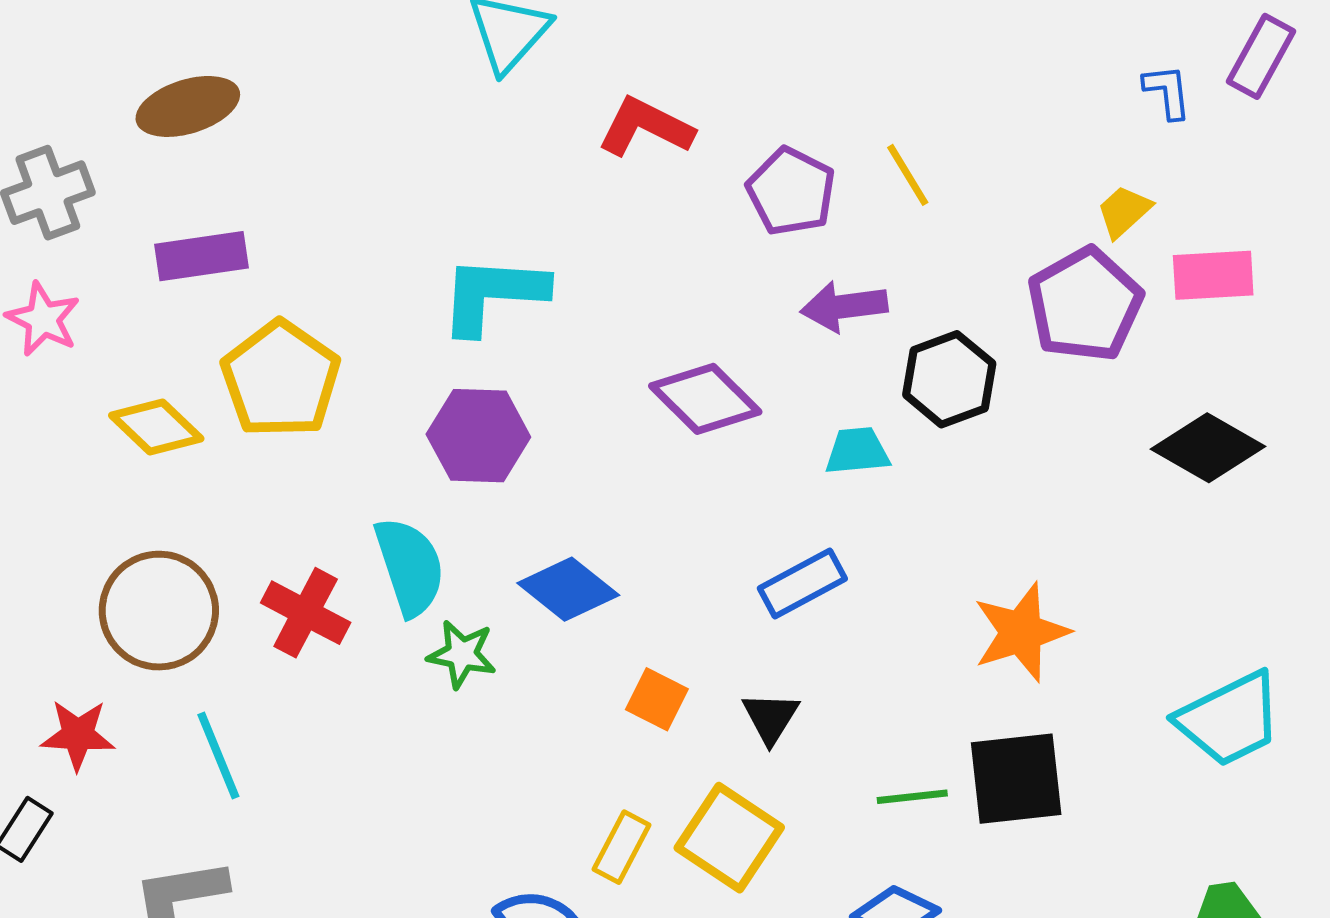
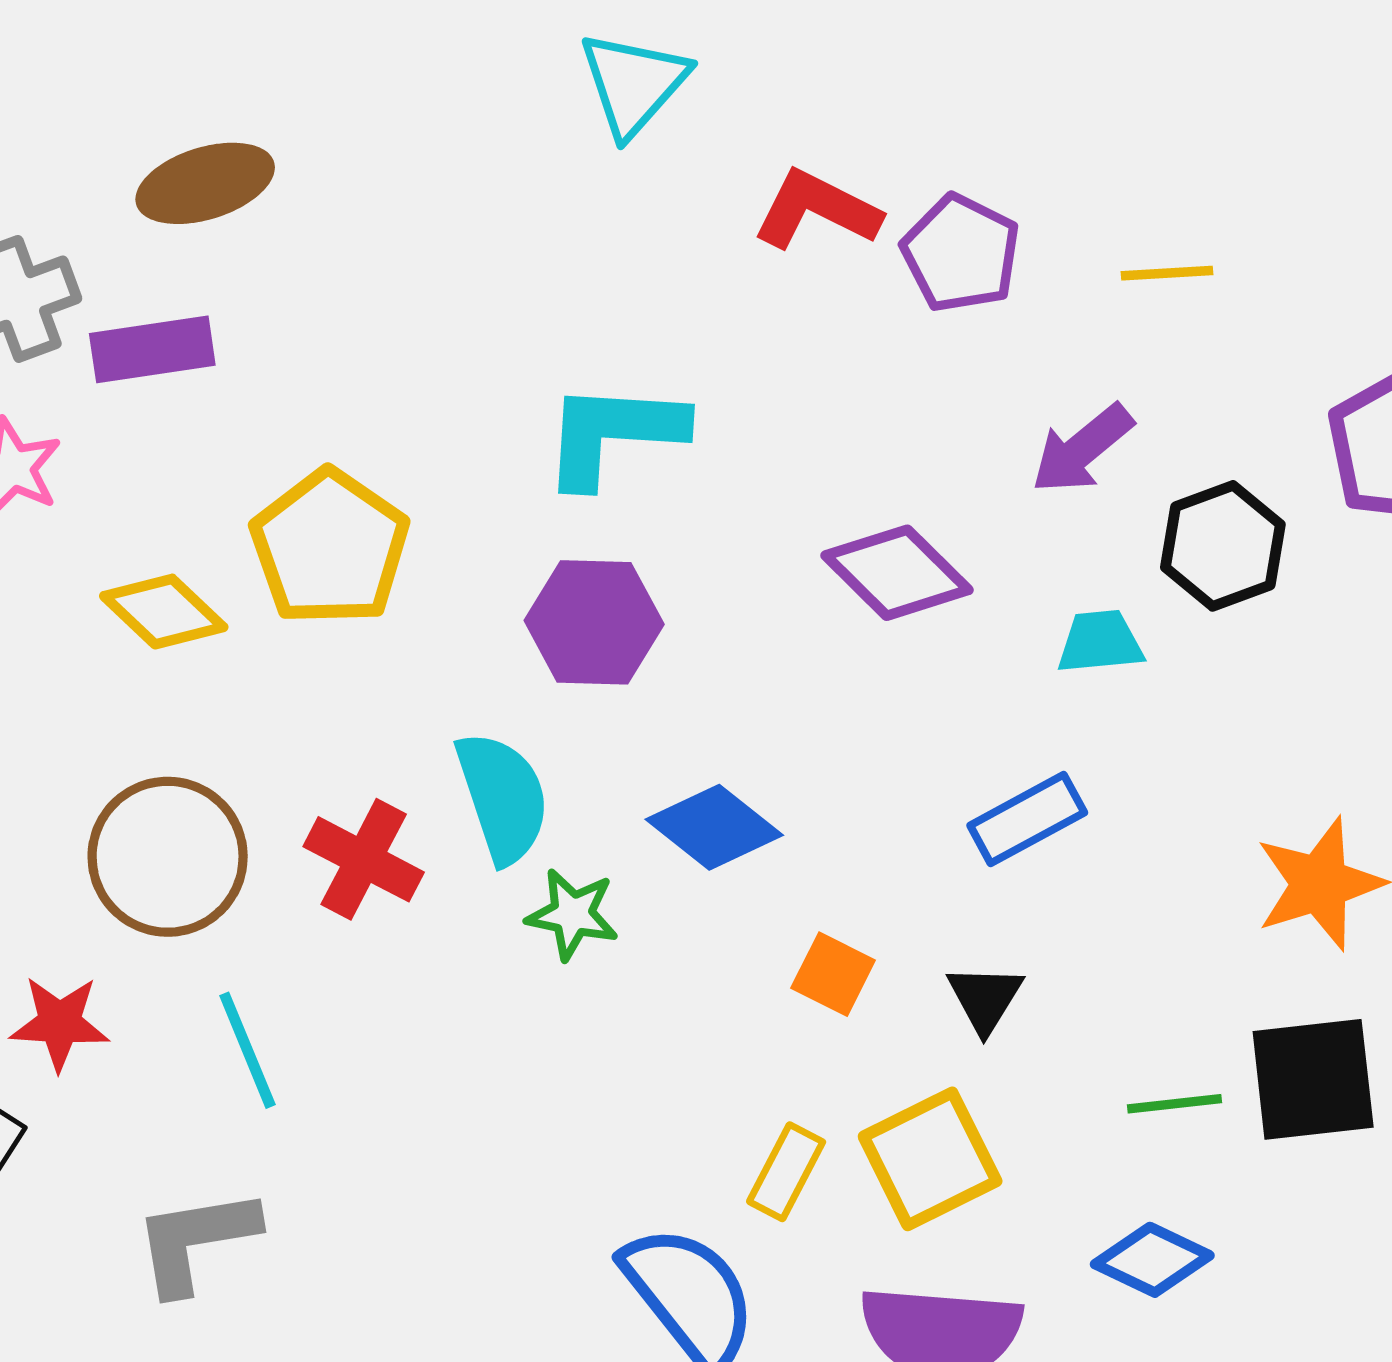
yellow line: (908, 175) -> (1167, 273), turned -62
purple pentagon: (791, 191) -> (961, 253), moved
purple rectangle: (201, 256) -> (152, 349), moved
purple arrow: (844, 306) -> (1082, 449), turned -32
yellow square: (729, 838) -> (930, 1159), turned 30

